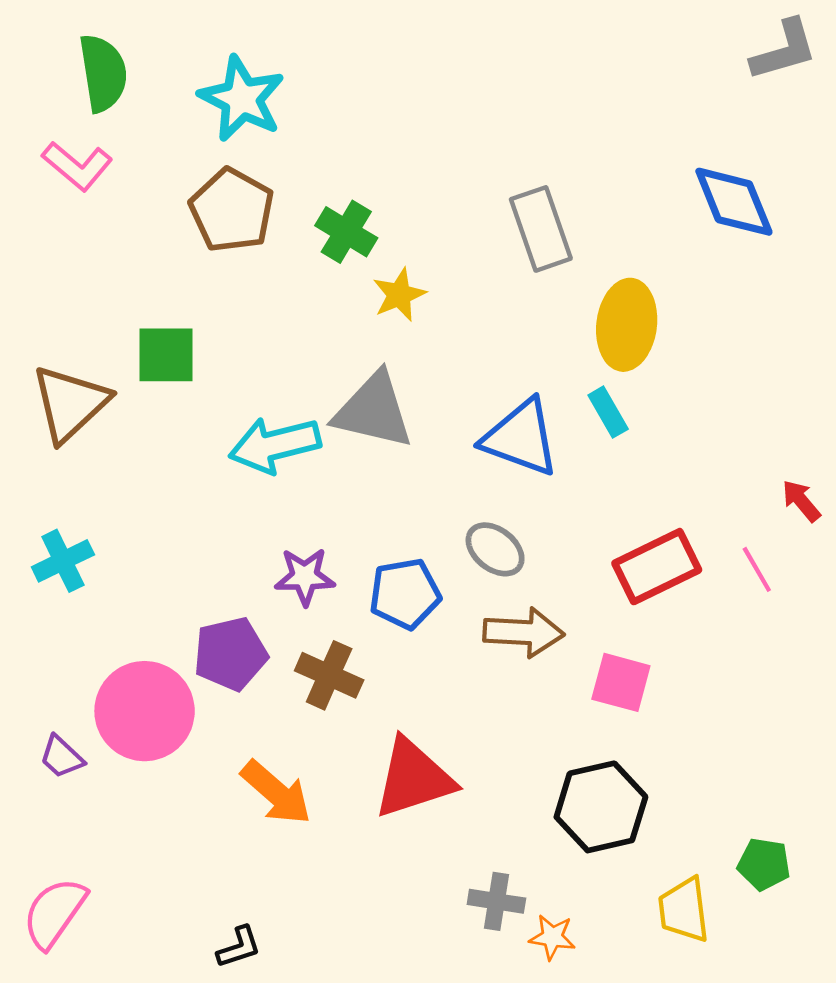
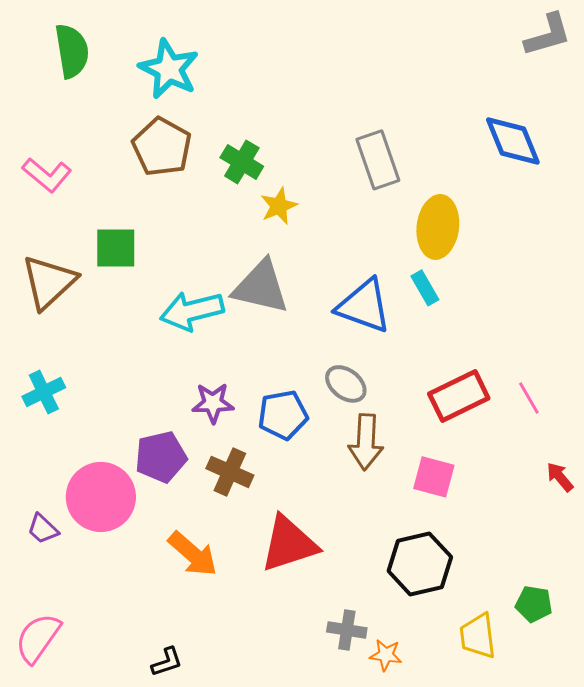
pink L-shape: (77, 166) -> (47, 175), moved
red arrow: (801, 501) -> (560, 477), moved
brown arrow: (524, 632) -> (366, 442), turned 90

